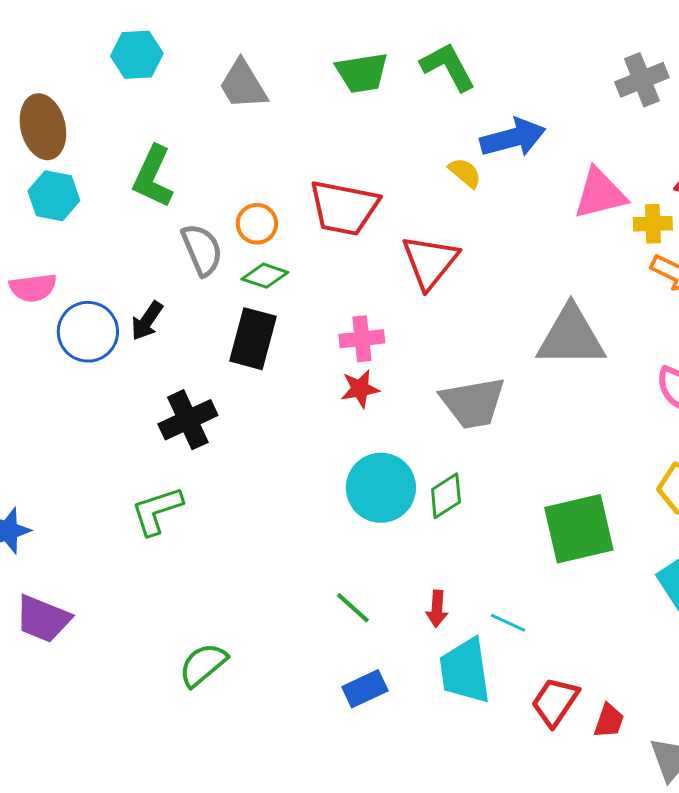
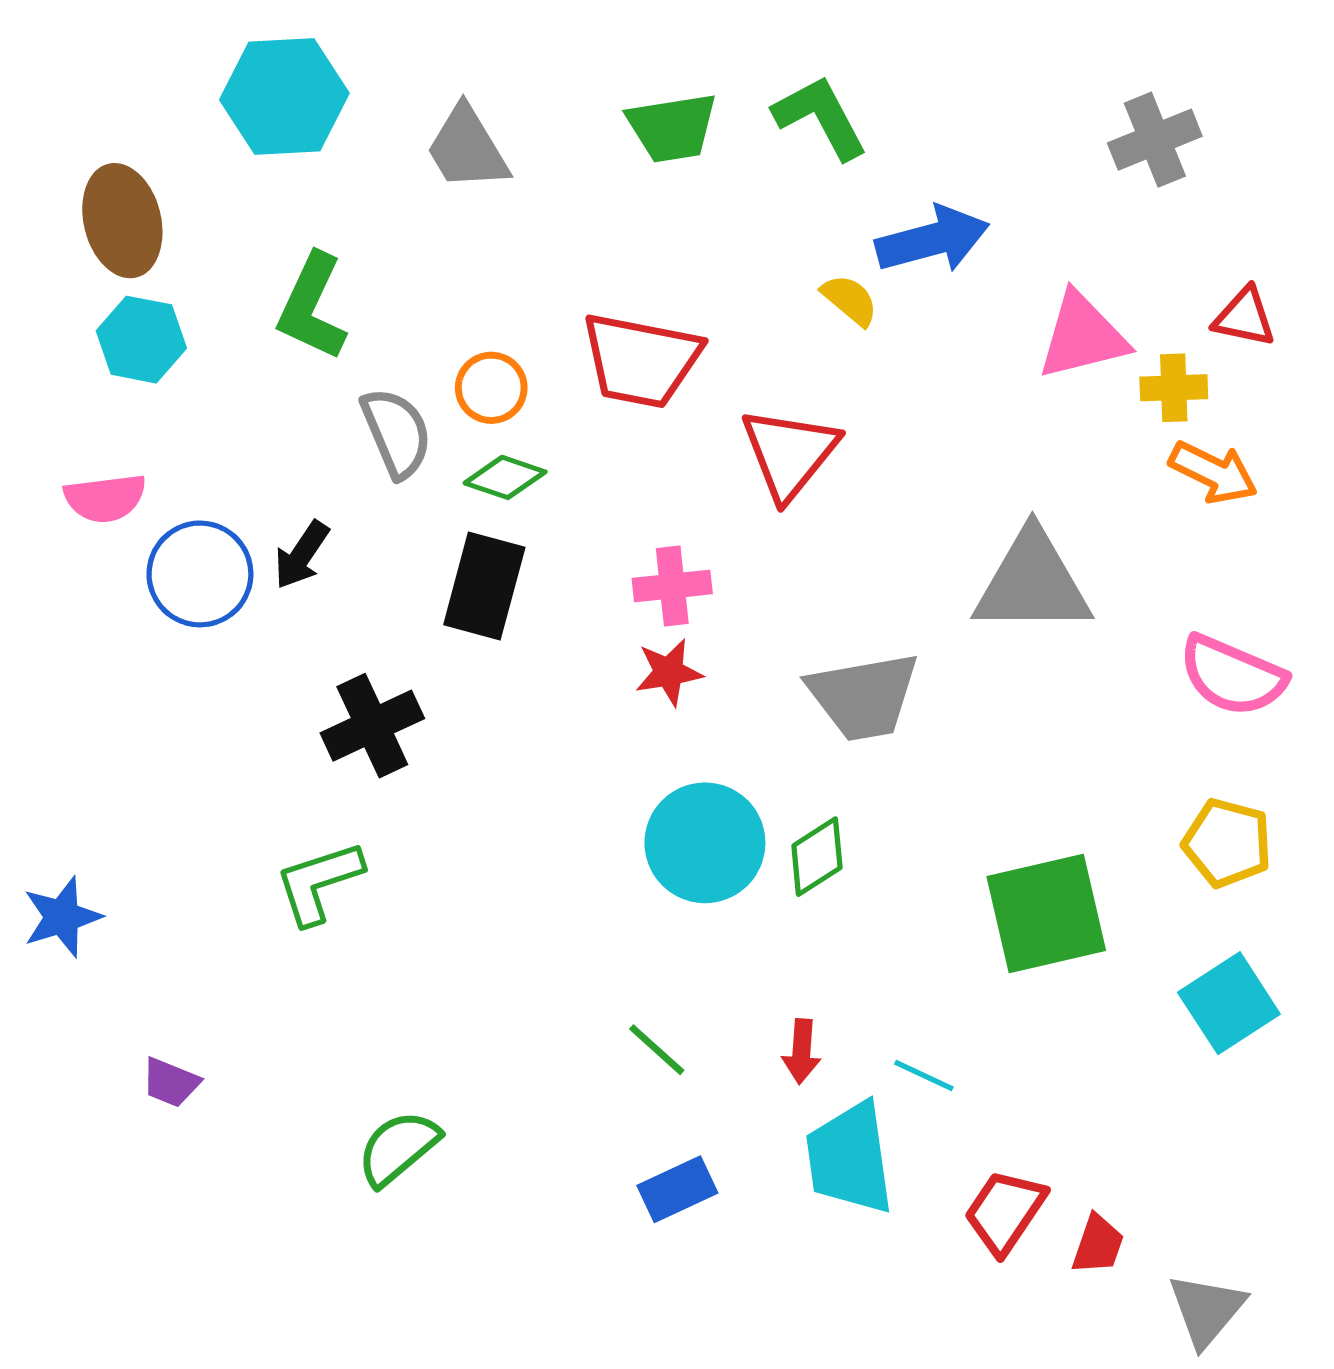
cyan hexagon: (137, 55) -> (284, 97), size x1.4
purple trapezoid: (43, 619) -> (171, 1082), moved, size x0.6

